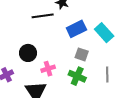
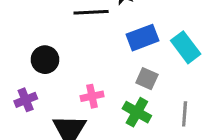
black circle: (28, 53) -> (45, 60), moved

